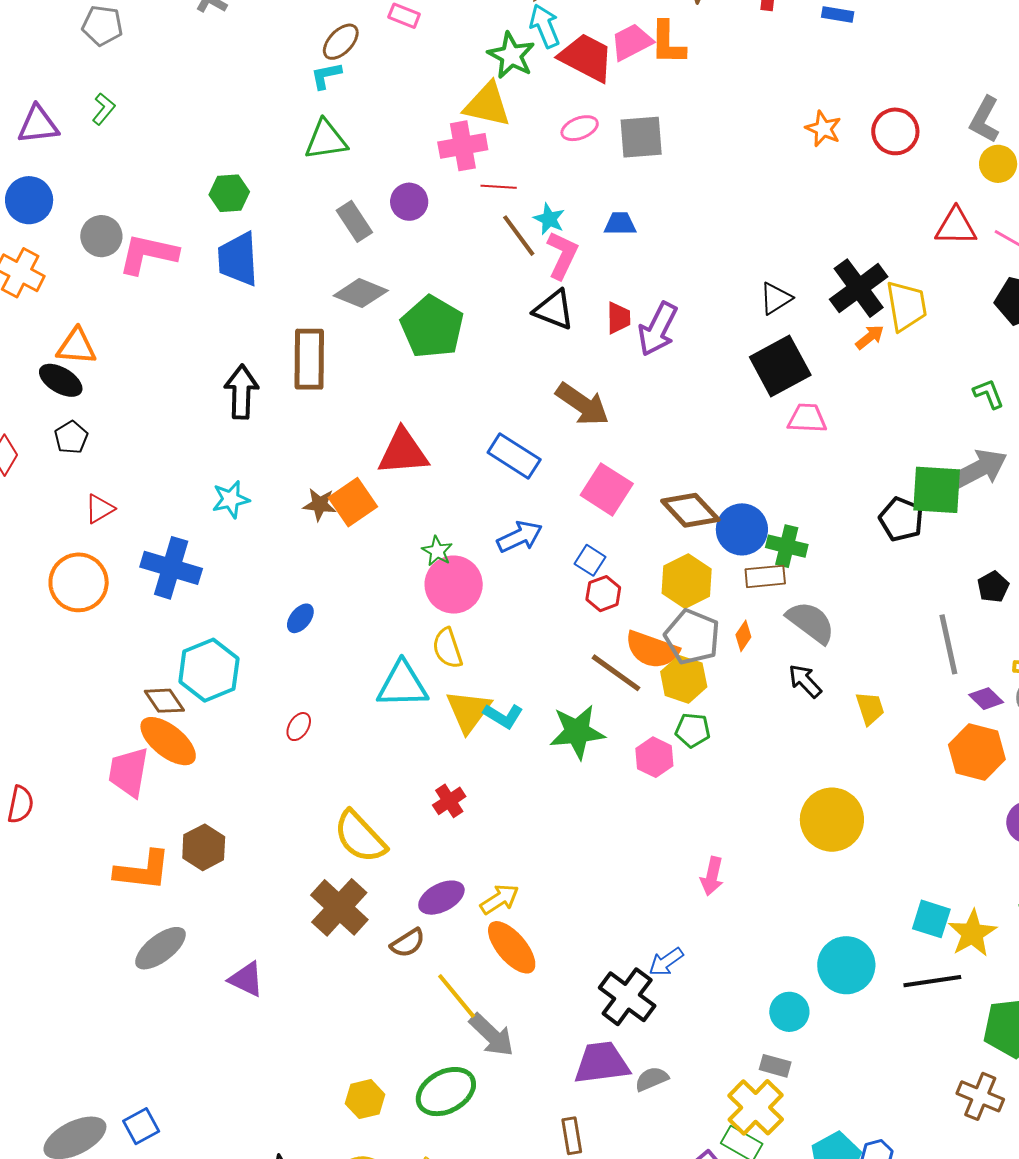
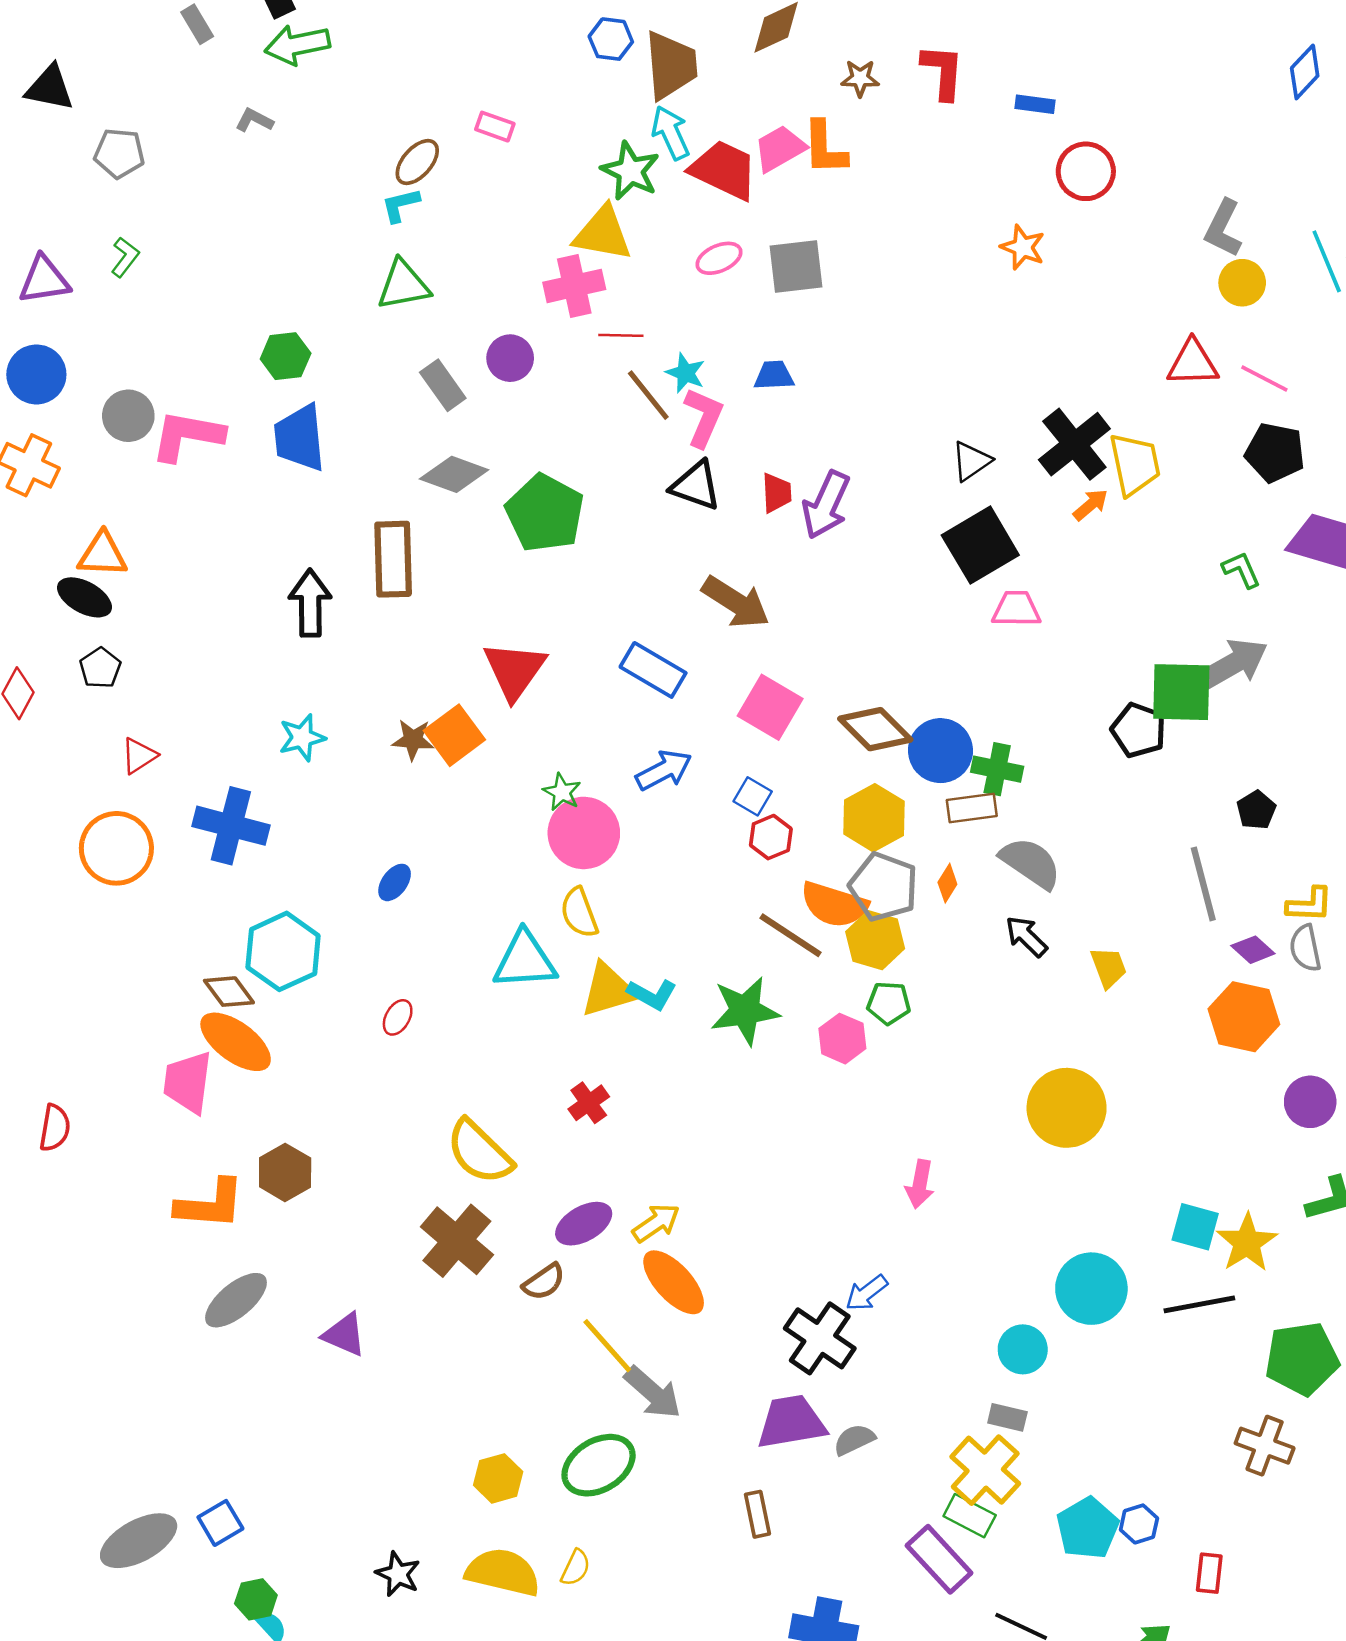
red circle: (895, 131) -> (1086, 171), moved
red triangle: (403, 452) -> (515, 670), turned -48
yellow triangle: (468, 711) -> (608, 990), turned 39

